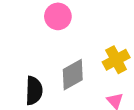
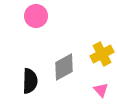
pink circle: (58, 16) -> (36, 16), moved

